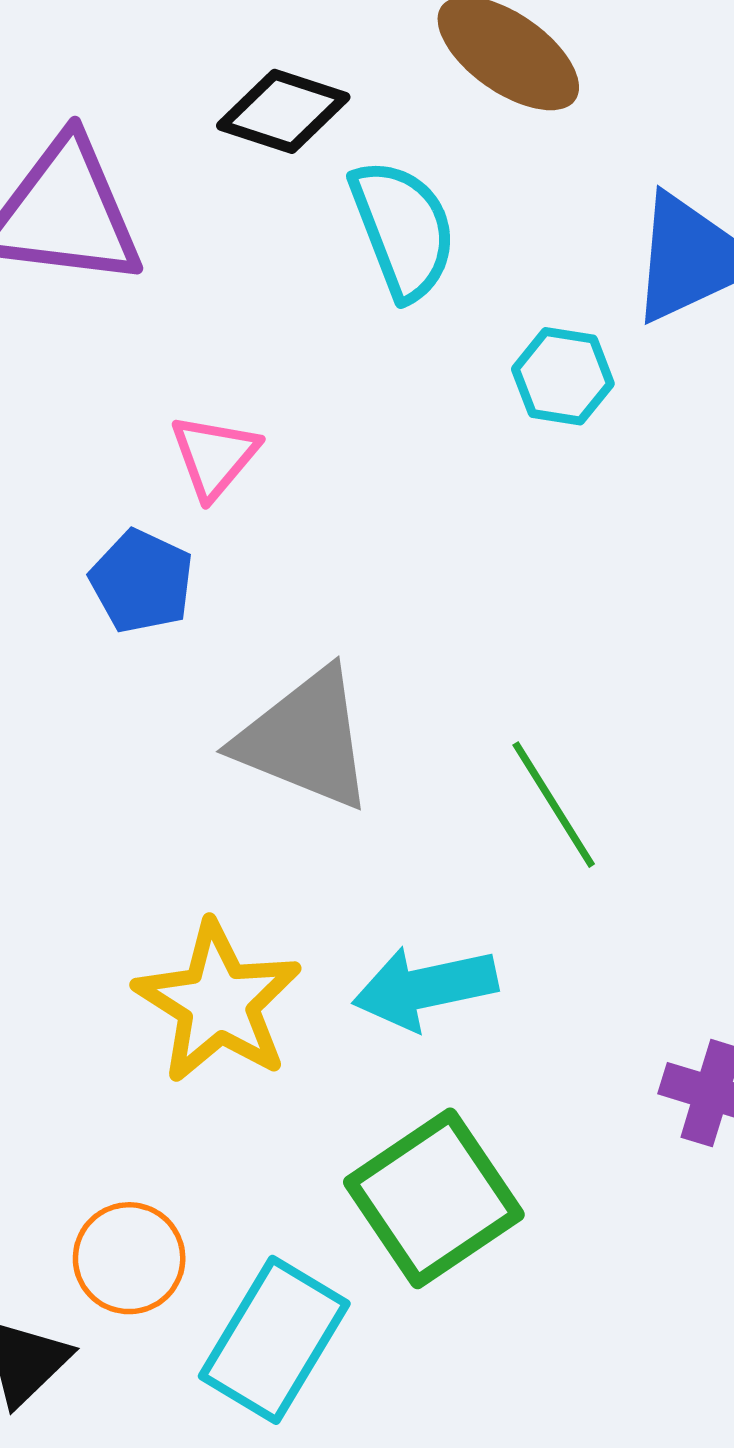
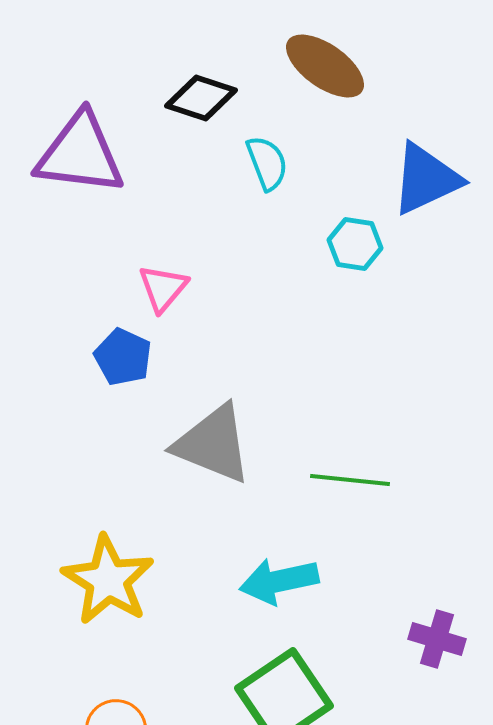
cyan semicircle: (403, 229) -> (267, 163), size x0.7
green line: (554, 805) -> (350, 480), turned -52
yellow star: (218, 1002) -> (108, 580), moved

